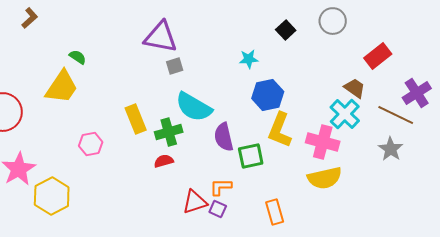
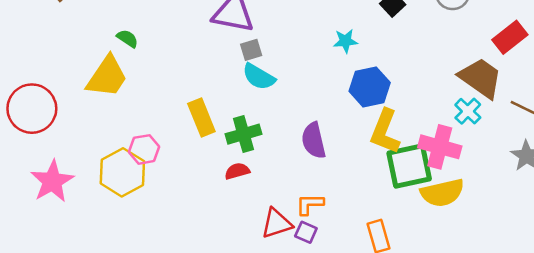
brown trapezoid: (355, 88) -> (481, 78), size x1.6
cyan semicircle: (194, 107) -> (259, 77), moved, size x0.7
cyan cross: (345, 114) -> (468, 111), size x0.7
green square: (251, 156) -> (409, 166), moved, size x1.4
yellow hexagon: (52, 196) -> (122, 172), moved

